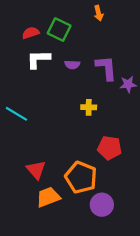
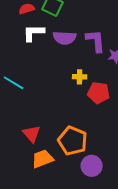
purple semicircle: (72, 65) -> (65, 38), size x1.6
red pentagon: (109, 148) -> (99, 93), moved

